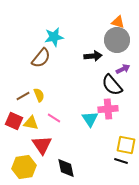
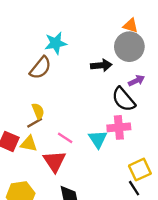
brown line: (23, 96) -> (35, 123), moved
pink line: (54, 118) -> (65, 138), moved
red triangle: (42, 145) -> (54, 161), moved
yellow square: (126, 145) -> (140, 170), turned -36
black line: (121, 161) -> (134, 188), turned 40

